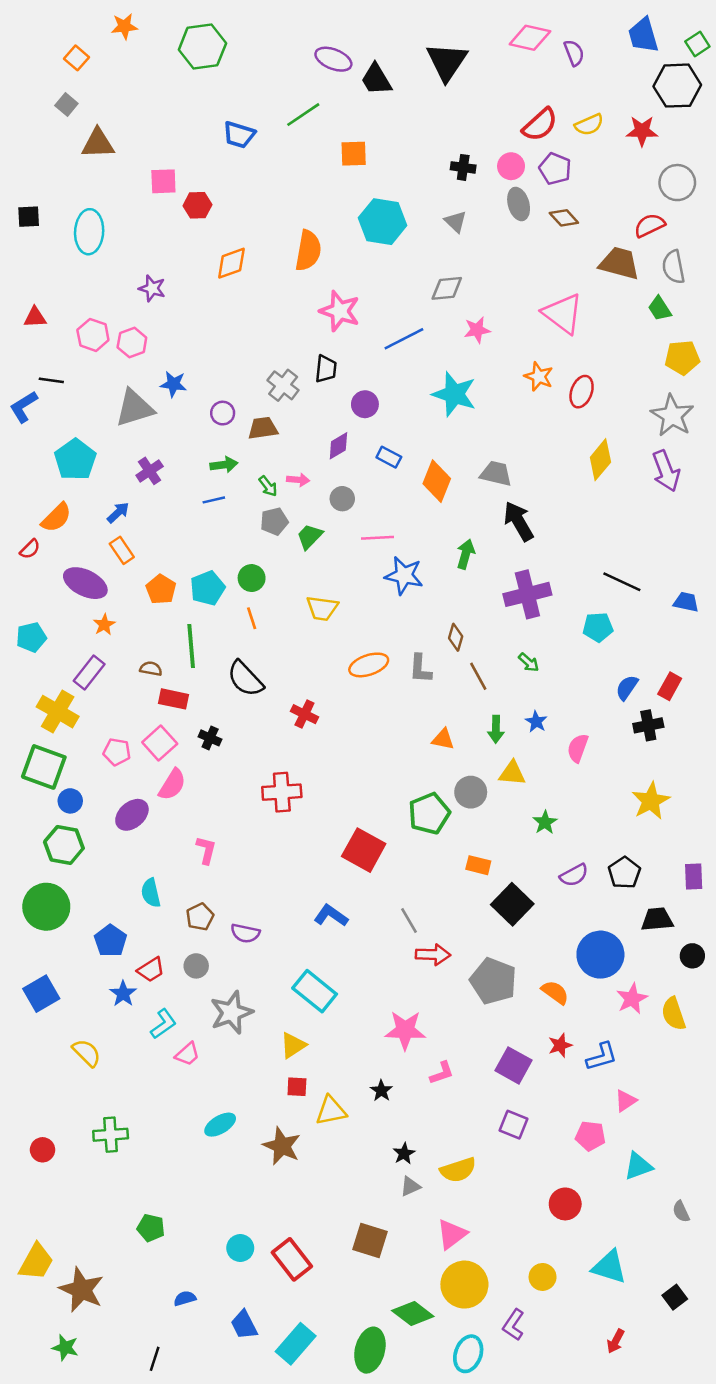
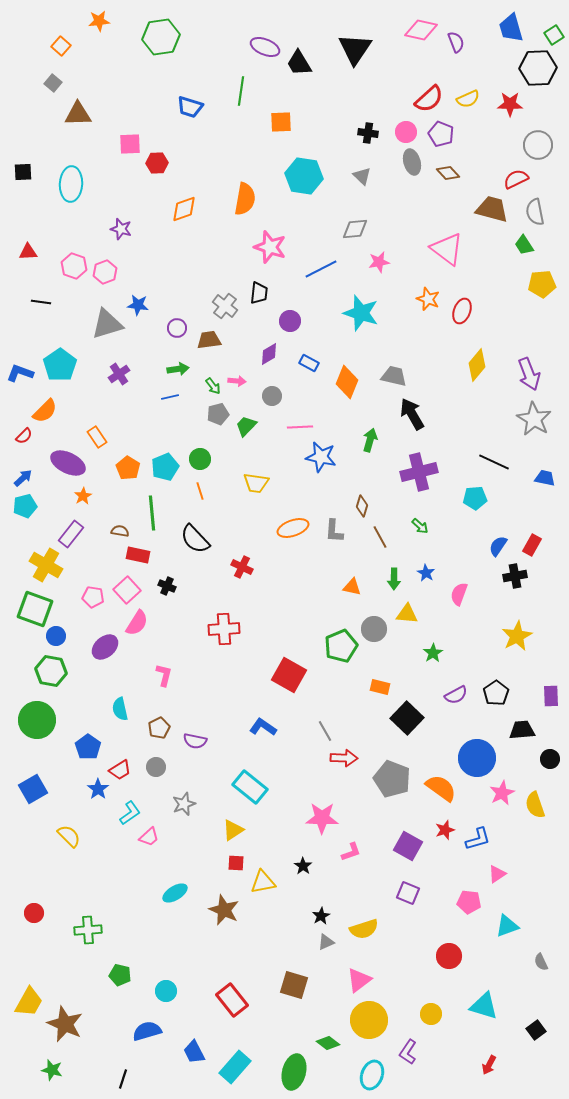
green line: (303, 115) -> (241, 91), turned -48
blue L-shape: (24, 407) -> (20, 373), moved, turned 52
gray star: (672, 416) -> (534, 419), moved
blue arrow: (118, 513) -> (23, 478), moved
orange semicircle: (555, 992) -> (441, 788), size x1.4
gray star: (231, 1013) -> (184, 804), size x0.7
green cross: (111, 1135) -> (88, 930), moved
cyan circle: (240, 1248) -> (166, 991), moved
blue semicircle: (185, 1298) -> (147, 1031), size x1.6
green diamond: (413, 1314) -> (328, 1043), size x0.7

